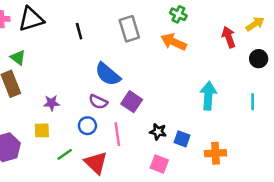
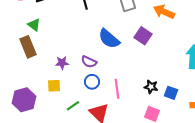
purple semicircle: (98, 102) -> (89, 62), moved
purple square: (132, 102) -> (143, 36), moved

